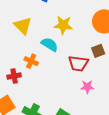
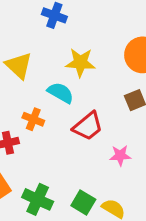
red trapezoid: (78, 63) -> (88, 126), moved, turned -45

